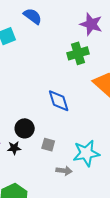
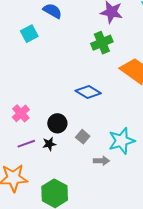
blue diamond: (59, 101) -> (88, 92), turned -35
gray square: (48, 145) -> (83, 137), turned 32

